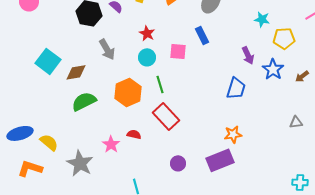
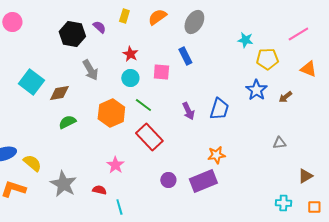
purple arrow: (248, 55) -> (188, 111), moved
green line: (160, 84) -> (143, 105), turned -36
green semicircle: (84, 101) -> (67, 122), size x0.7
red semicircle: (134, 134) -> (99, 190), moved
pink star: (111, 144) -> (115, 165), moved
purple circle: (178, 163) -> (168, 180), moved

